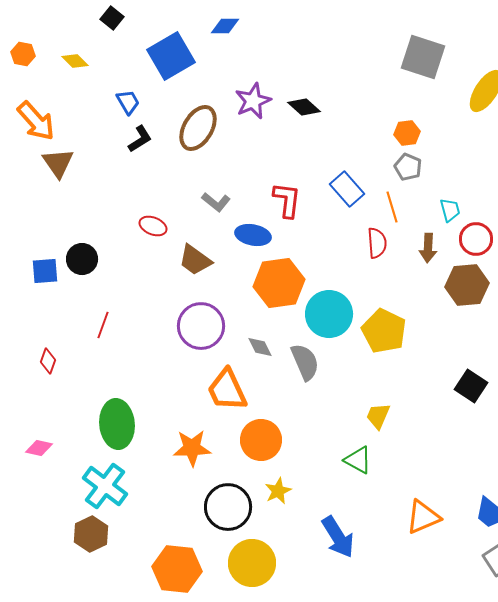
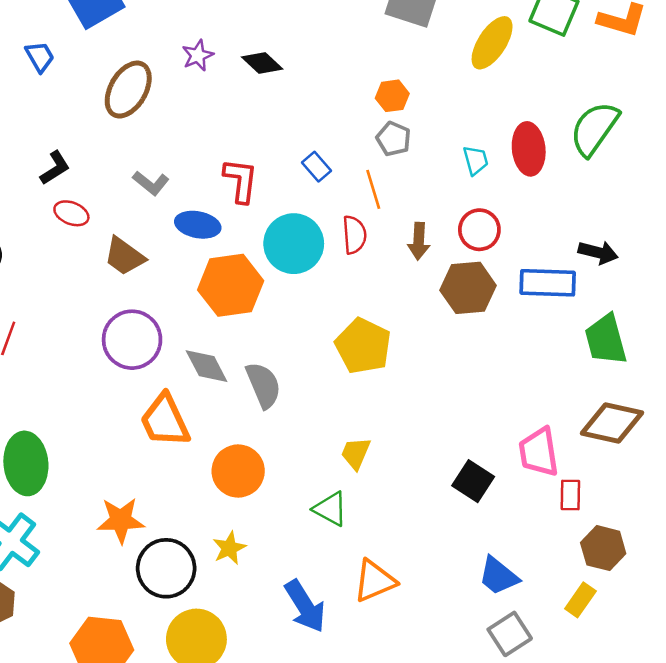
purple star: (253, 101) -> (198, 55), size x0.7
black L-shape: (140, 139) -> (55, 168), moved
blue rectangle: (347, 189) -> (316, 167), size x0.7
cyan trapezoid: (450, 210) -> (476, 160), moved
cyan circle: (329, 314) -> (294, 244), moved
gray diamond: (260, 347) -> (207, 366), size x1.4
black square: (471, 386) -> (473, 481), moved
orange circle: (261, 440) -> (238, 471), moved
orange star: (192, 448) -> (121, 520), moved
orange triangle: (423, 517) -> (375, 581), moved

